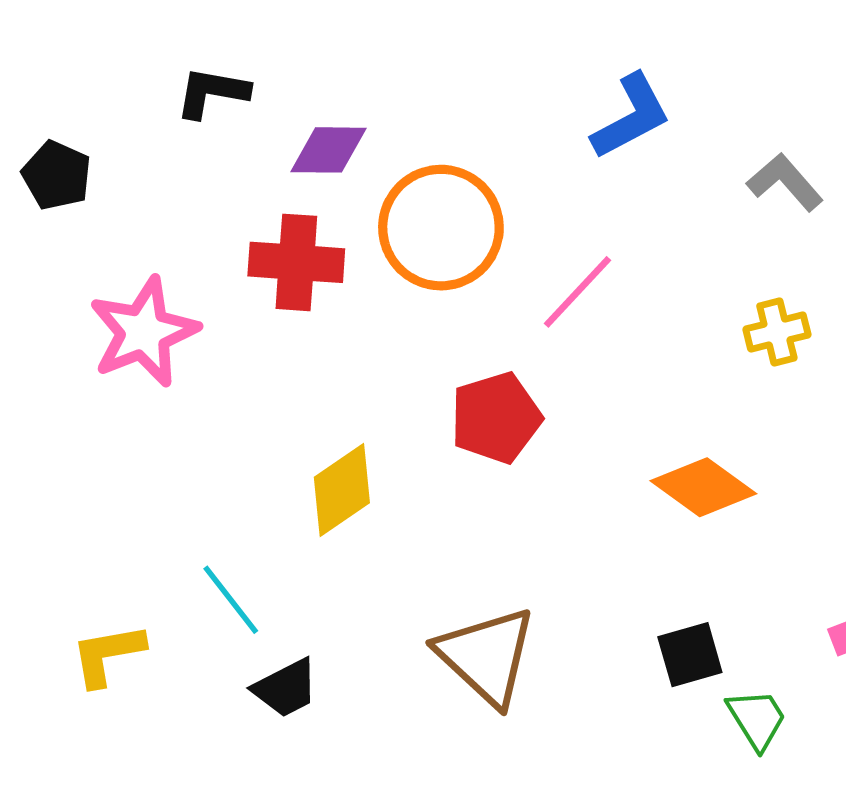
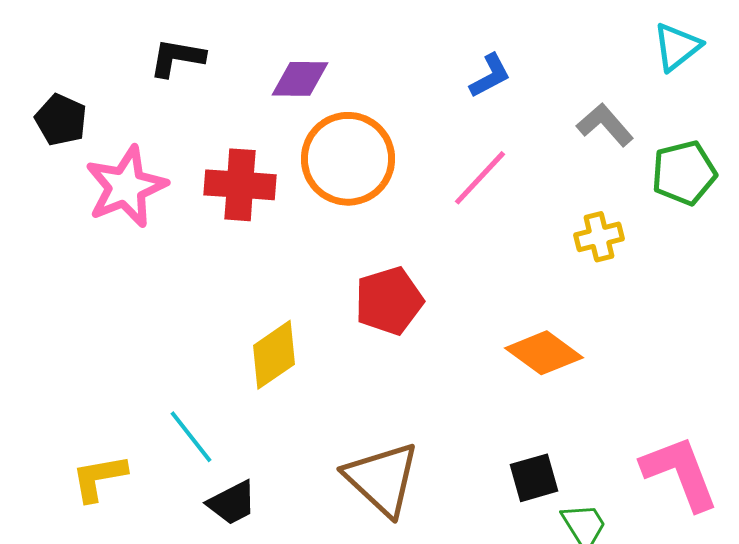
blue L-shape: (631, 116) -> (490, 76), size x0.7
purple diamond: (329, 150) -> (300, 79), moved
pink line: (577, 292) -> (480, 178), moved
pink star: (144, 332) -> (126, 187), moved

